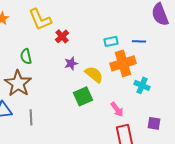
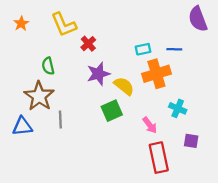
purple star: (71, 63) -> (98, 74), size x1.5
cyan cross: (142, 85) -> (178, 108), moved
gray line: (31, 117) -> (60, 120), moved

